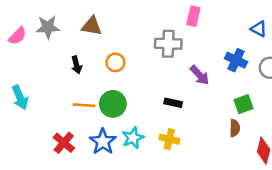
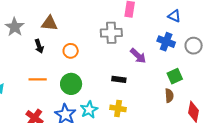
gray star: (48, 27) -> (15, 27), turned -30
blue triangle: (259, 29) -> (174, 16), moved
black arrow: (77, 65) -> (39, 46), moved
orange line: (84, 105) -> (38, 79), moved

